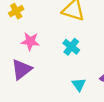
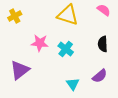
pink star: (30, 41) -> (40, 43), moved

